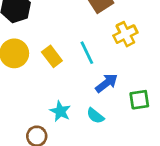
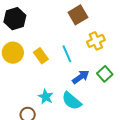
green square: (139, 100) -> (105, 74), moved, turned -35
cyan semicircle: (95, 116) -> (72, 101), size x1.5

